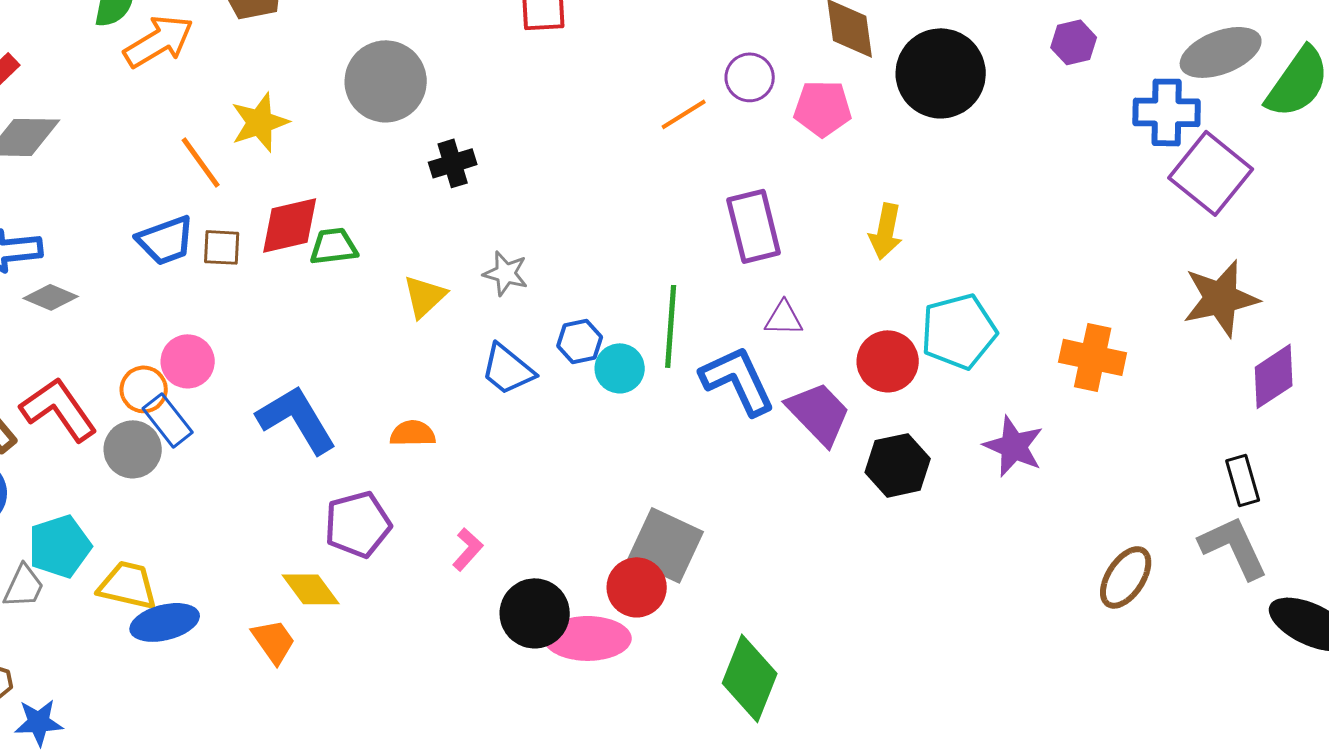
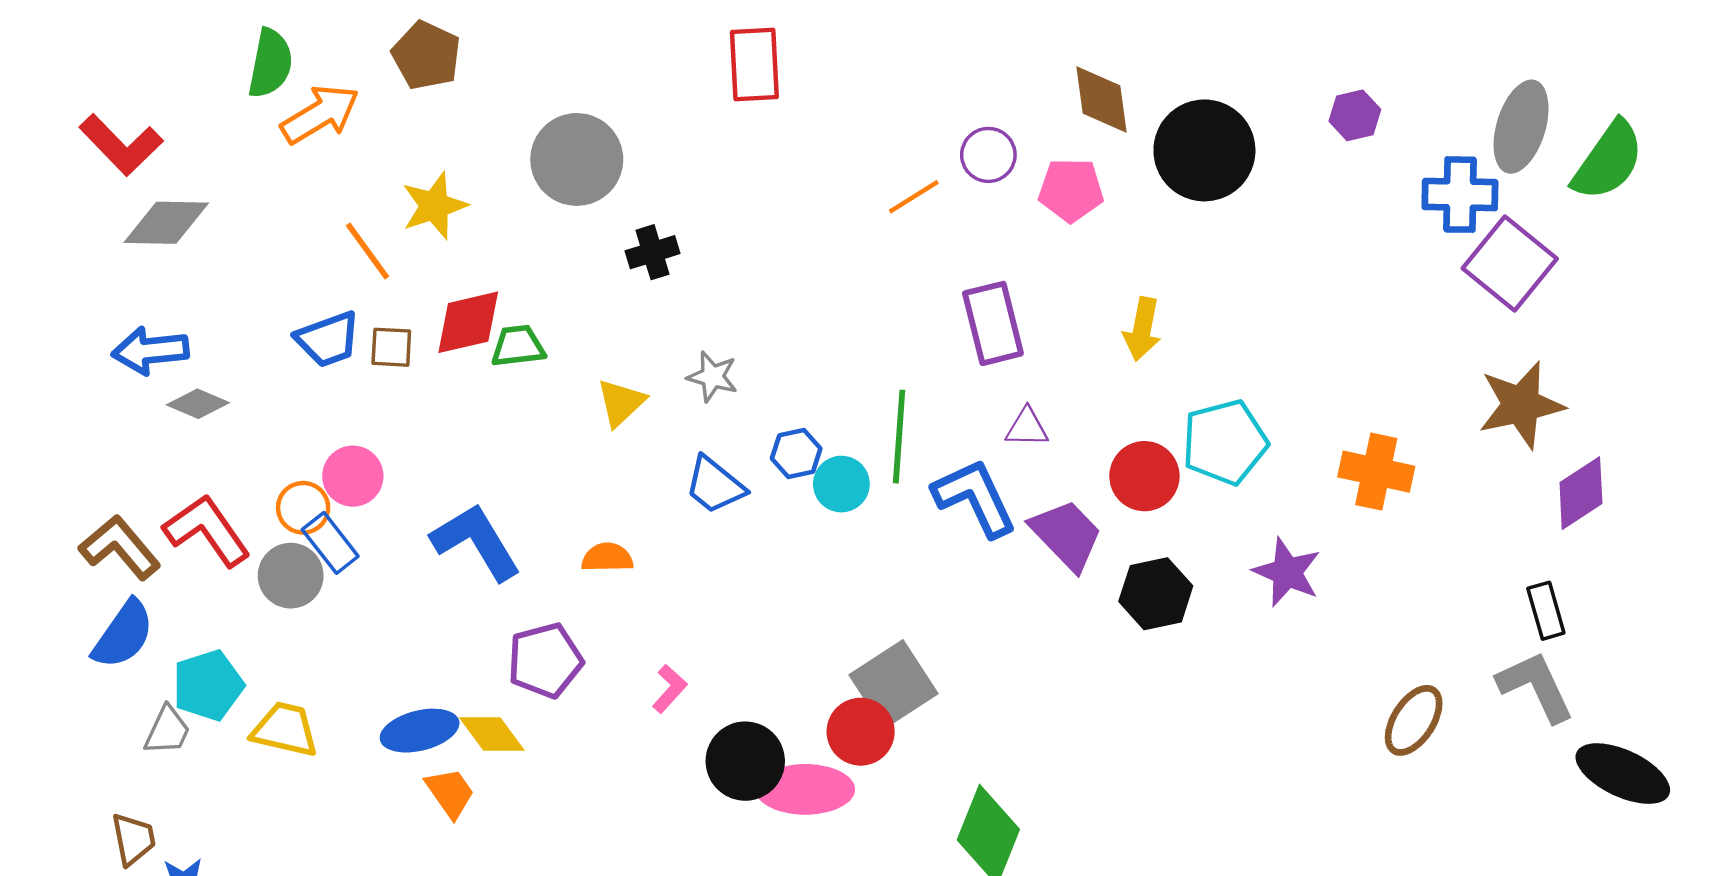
gray ellipse: (1221, 52) -> (1521, 127), turned -52
gray square: (666, 545) -> (893, 684), turned 32
blue ellipse: (165, 622) -> (420, 731), moved

